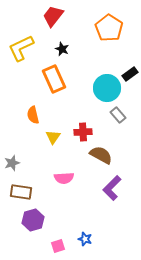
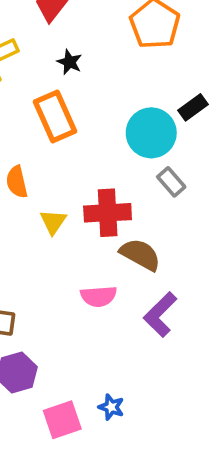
red cross: (83, 132) -> (108, 213), size x1.4
pink semicircle: (64, 178) -> (99, 296), moved
pink square: (58, 246) -> (62, 420), size x1.5

